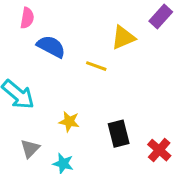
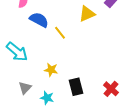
yellow line: (96, 66) -> (60, 33), moved, turned 32
black rectangle: (119, 134) -> (76, 87), moved

